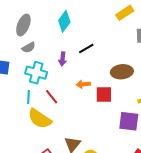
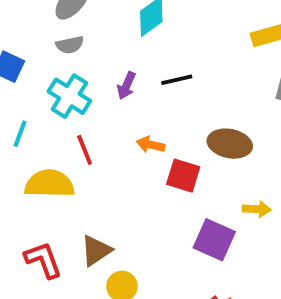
cyan line: (28, 97) -> (20, 134), moved
yellow semicircle: (40, 119) -> (49, 184), turned 130

